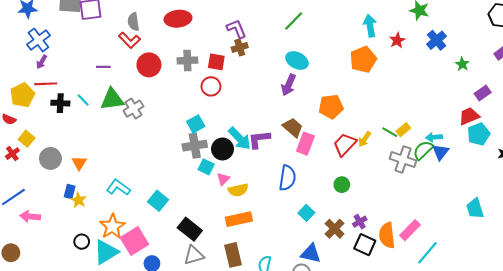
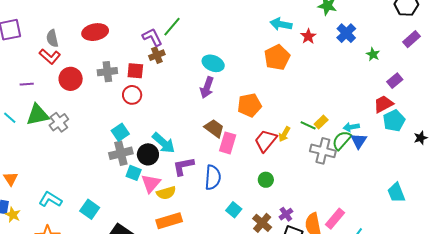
green line: (294, 21) -> (172, 27), moved
cyan arrow: (370, 26) -> (281, 24), turned -65
purple L-shape: (259, 139) -> (183, 166), moved
pink triangle: (223, 179) -> (151, 183), size x1.5

